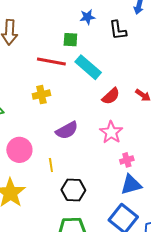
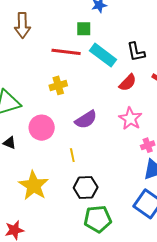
black L-shape: (118, 30) -> (136, 52), moved
pink circle: (19, 150) -> (42, 128), moved
black hexagon: (73, 190) -> (86, 187), moved

